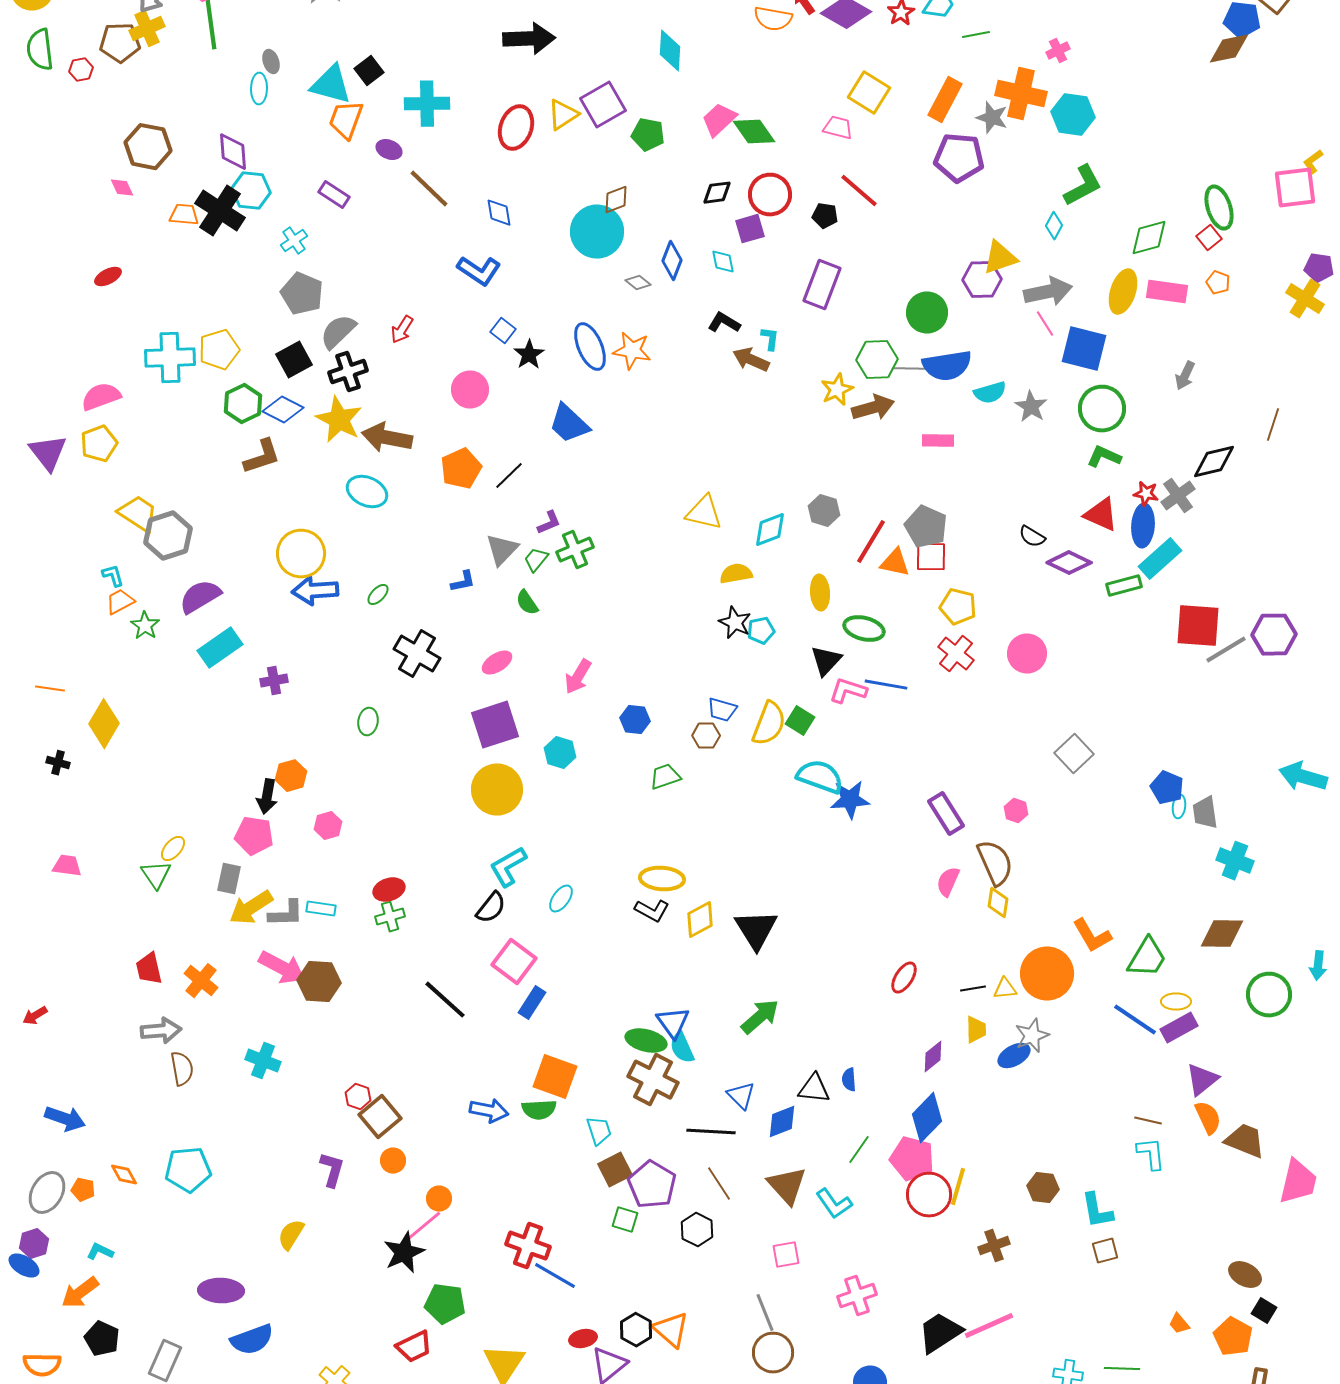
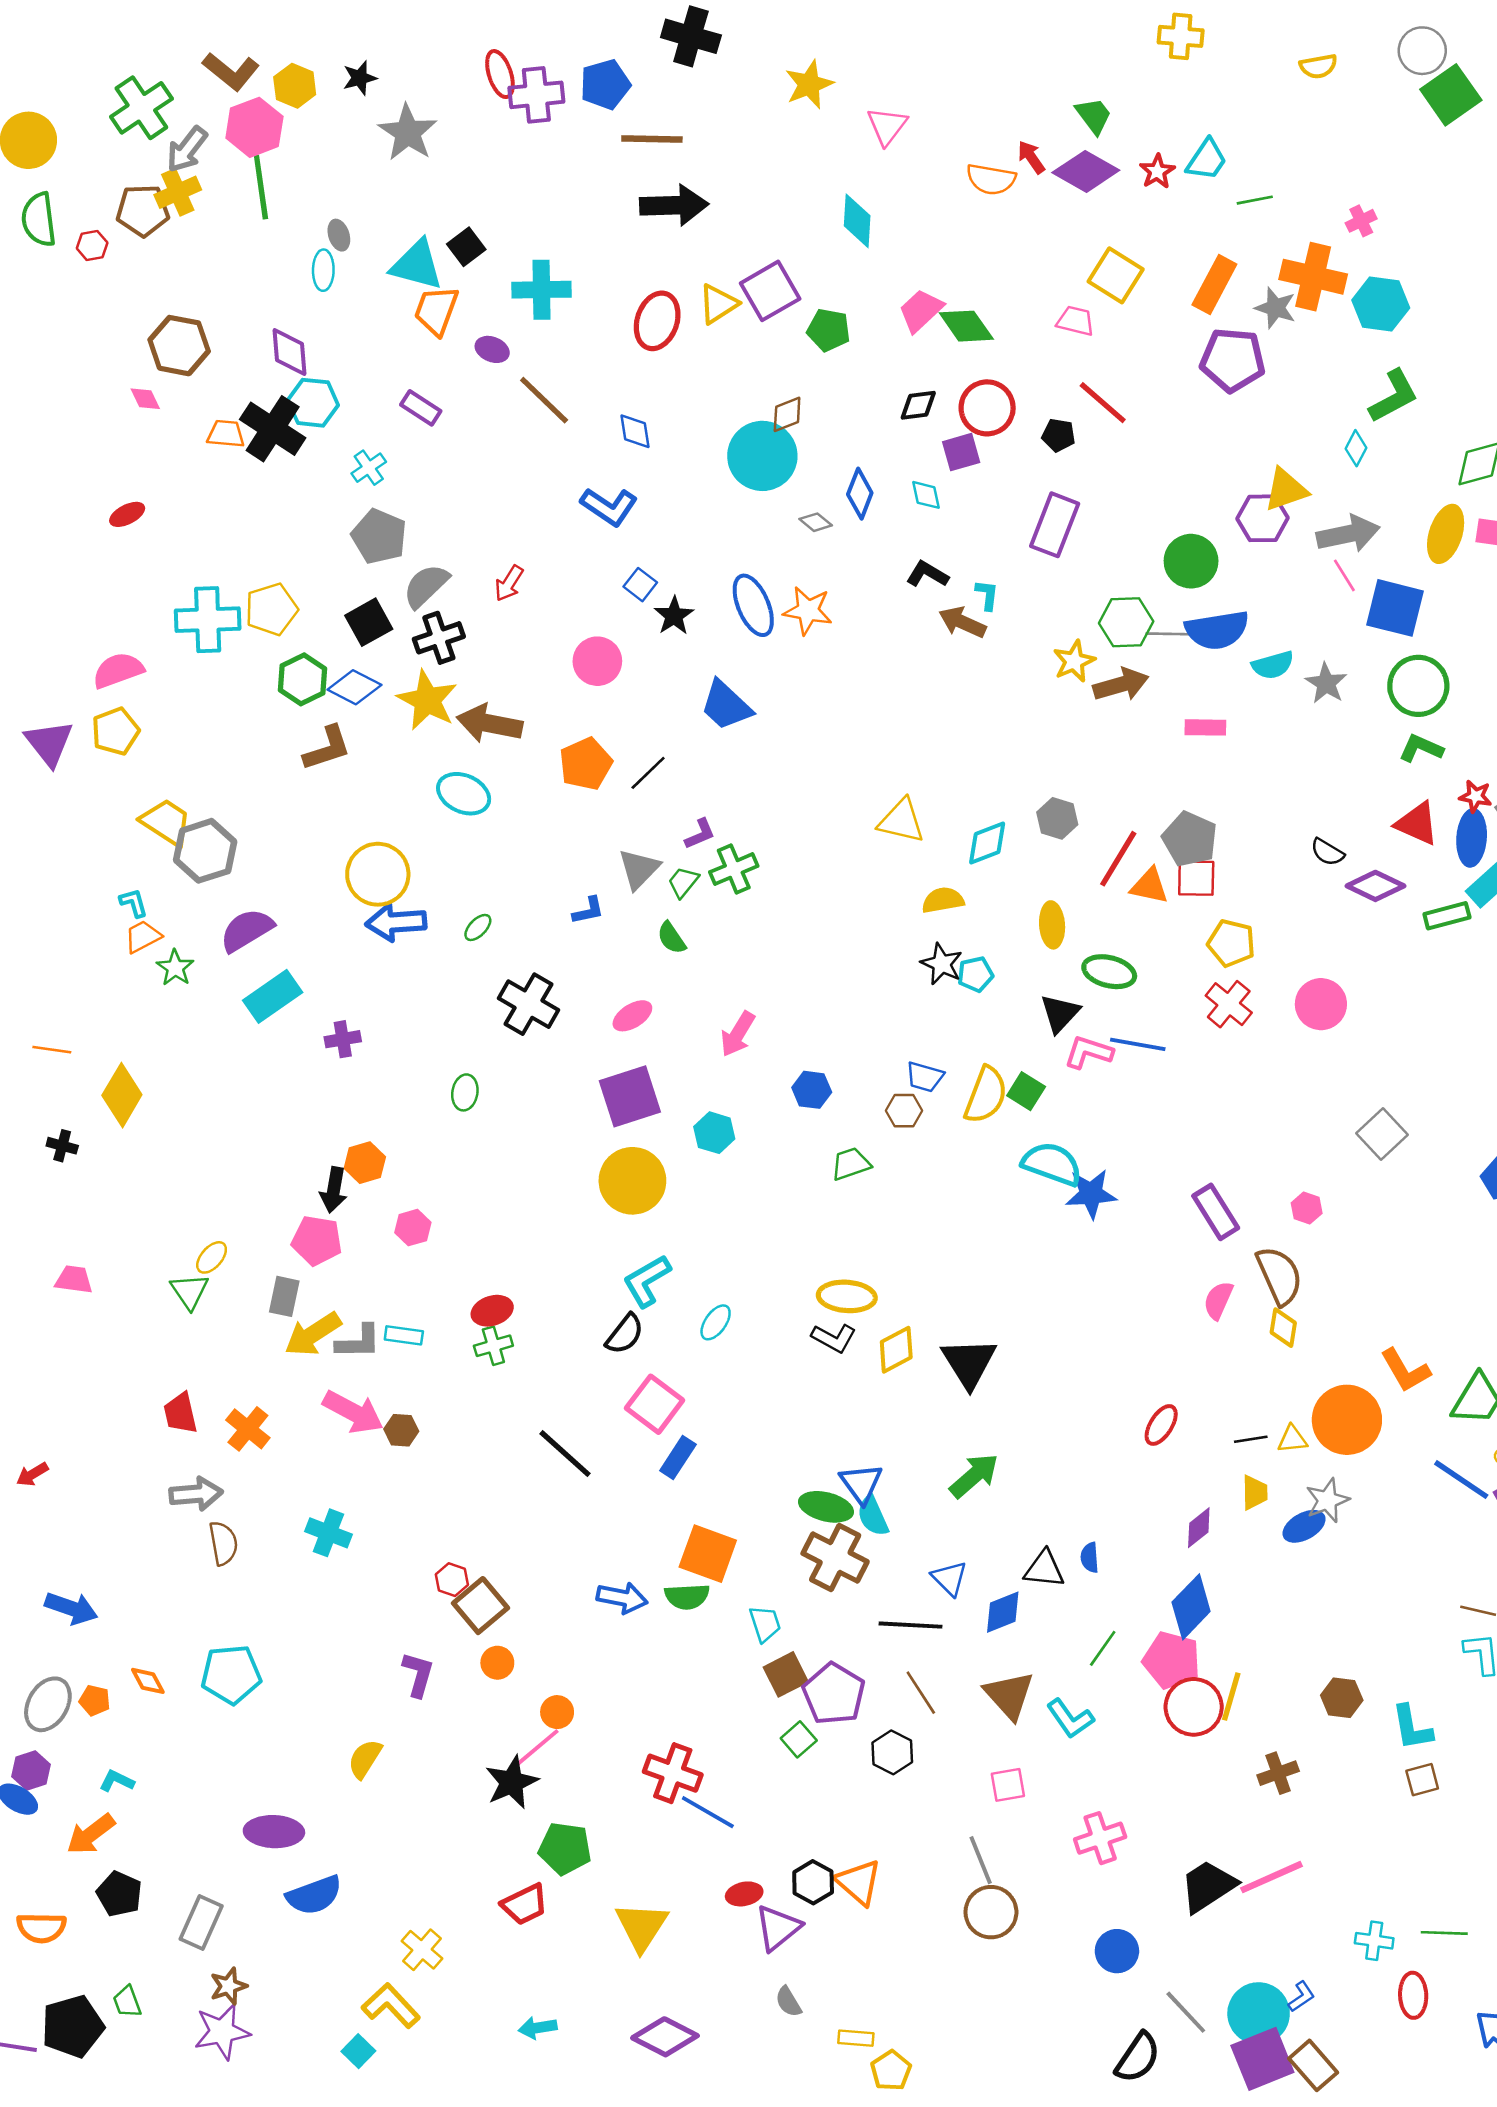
brown hexagon: (319, 982) -> (401, 1430), size x0.6
green square: (625, 1220) -> (799, 1739), turned 32

